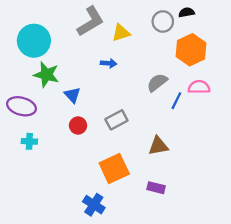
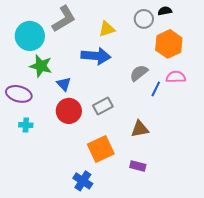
gray L-shape: (90, 21) -> (64, 19), moved
blue arrow: (109, 63) -> (96, 56), size x2.0
red circle: (78, 125) -> (69, 111), size x1.6

